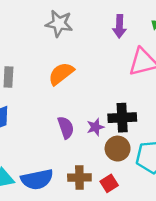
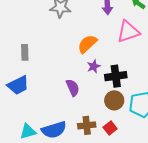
orange semicircle: (61, 74) -> (87, 44), moved
purple star: (95, 127) -> (94, 66), moved

